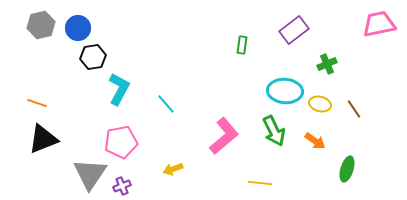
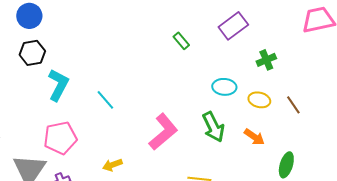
blue circle: (78, 28) -> (29, 16), moved
green rectangle: (242, 45) -> (181, 41), turned -48
cyan ellipse: (285, 91) -> (224, 87), size x0.7

